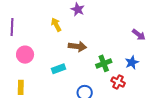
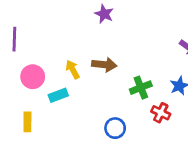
yellow arrow: (56, 25) -> (73, 69), moved
cyan rectangle: (59, 69) -> (58, 95), moved

